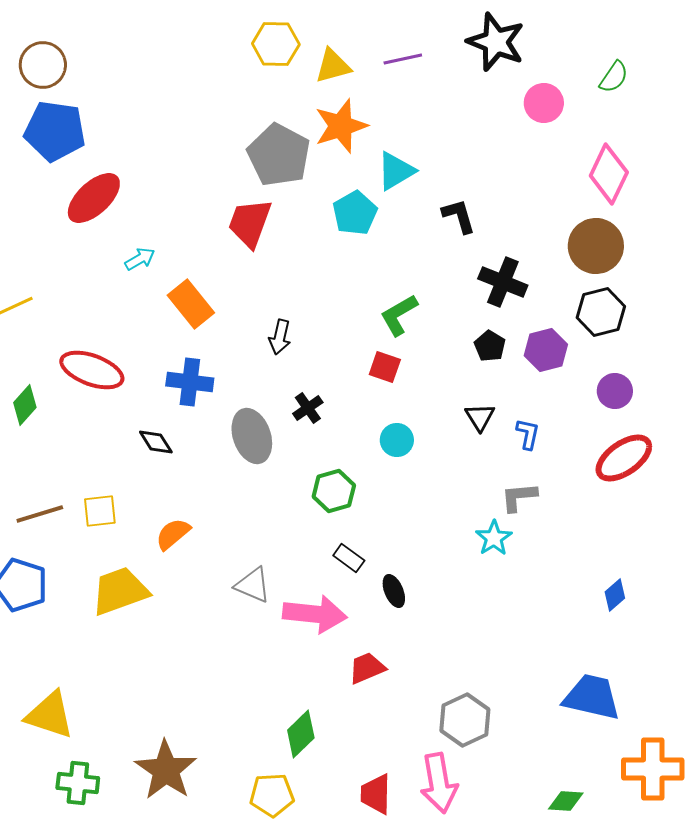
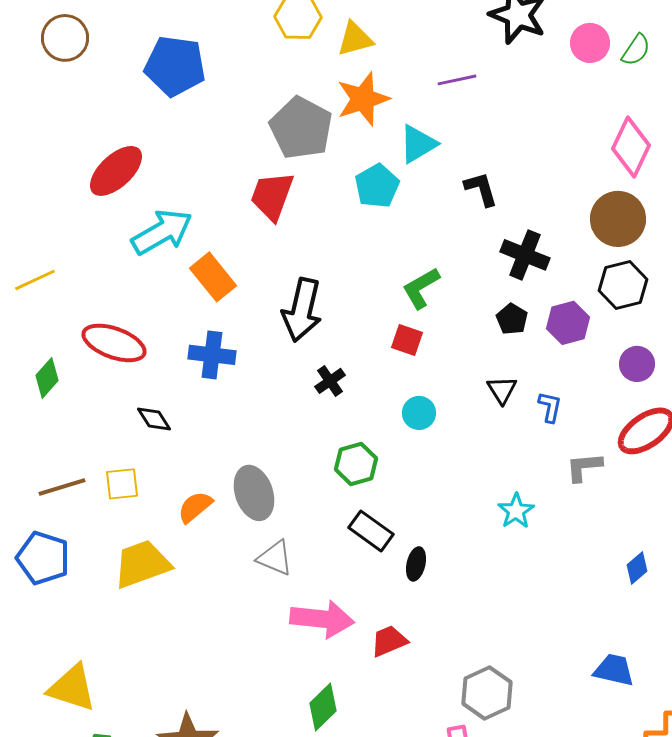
purple line: (403, 59) -> (457, 80), moved
pink circle: (544, 103) -> (590, 43), moved
blue pentagon: (55, 131) -> (175, 66), moved
cyan arrow: (140, 259) -> (162, 232), size x2.0
black arrow: (280, 337) -> (302, 310), size x1.8
gray ellipse: (252, 436) -> (254, 493), moved
black diamond: (156, 442) -> (154, 419), moved
gray L-shape: (519, 497) -> (584, 467), moved
black rectangle: (349, 558) -> (371, 531), size x1.4
black ellipse: (394, 591) -> (416, 564), turned 36
pink arrow: (315, 614) -> (322, 619), moved
blue trapezoid: (592, 697) -> (614, 670), size x0.7

